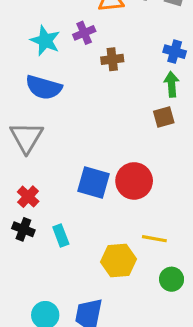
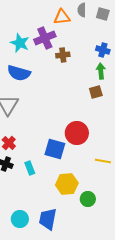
purple cross: (84, 33) -> (45, 38), size x1.5
blue square: (94, 183) -> (55, 149), moved
yellow line: (154, 239) -> (103, 161), moved
green circle: (172, 279) -> (88, 199), moved

